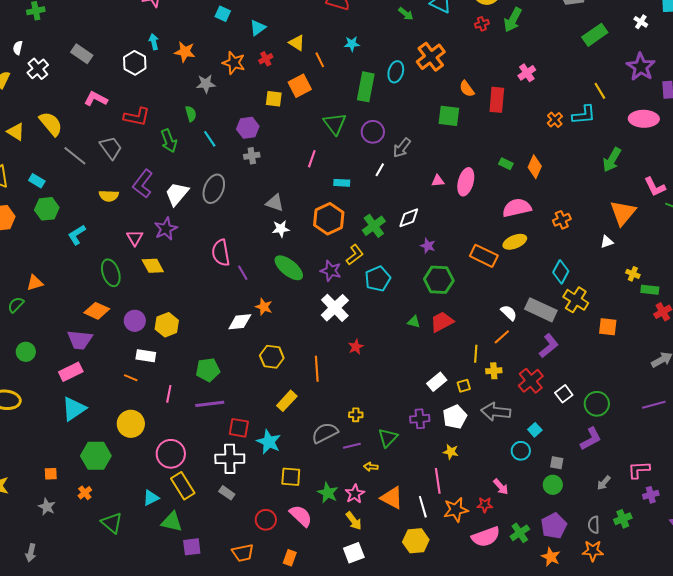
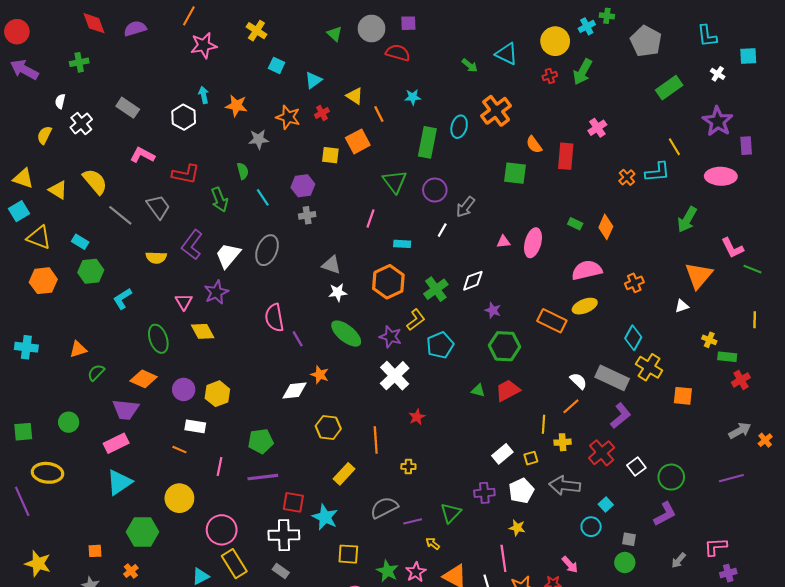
green semicircle: (16, 305) -> (96, 373), moved
yellow cross: (356, 415) -> (408, 466), moved
yellow arrow: (371, 467) -> (433, 544), turned 32

